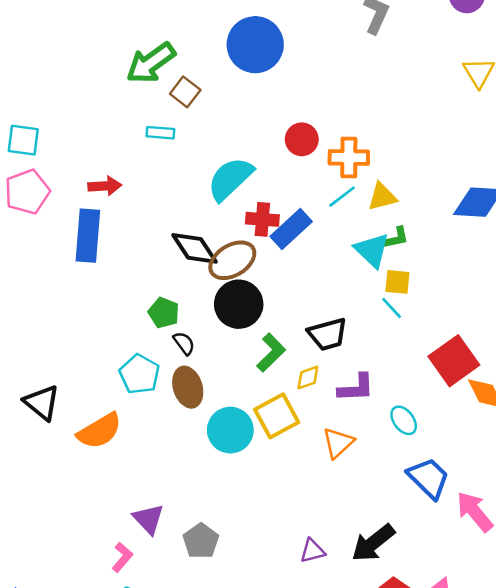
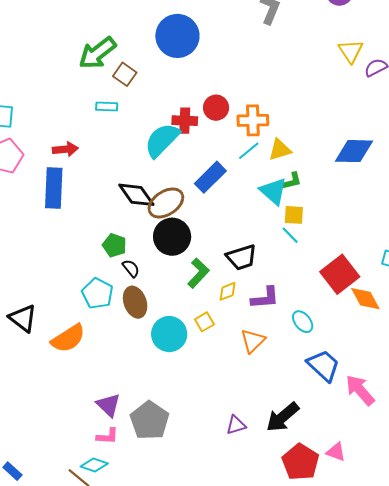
red cross: (262, 219) -> (185, 121), moved
yellow square: (277, 416) -> (204, 322), size x0.6
gray pentagon: (201, 541) -> (150, 420), size x1.4
pink L-shape: (122, 557) -> (107, 436), moved, turned 55

